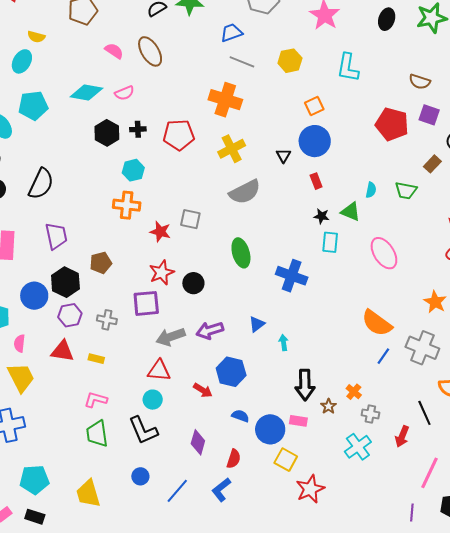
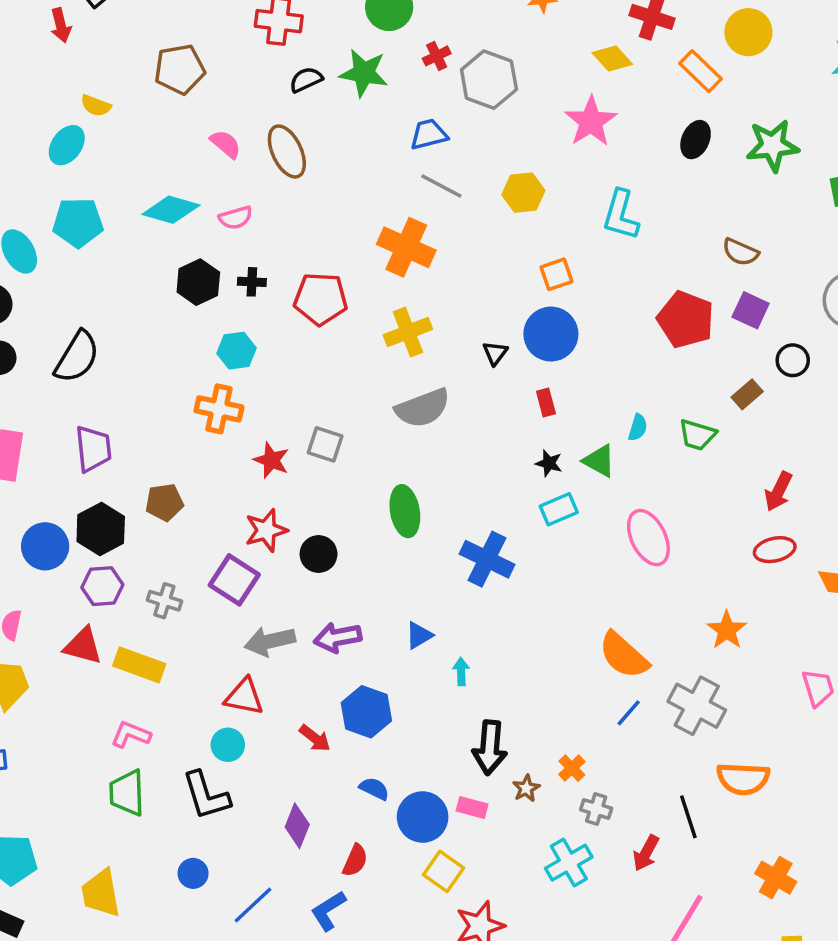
cyan rectangle: (330, 242) -> (559, 509), turned 55
purple square: (146, 303) -> (234, 580), turned 32
yellow rectangle: (96, 359) -> (139, 665), size x1.8

